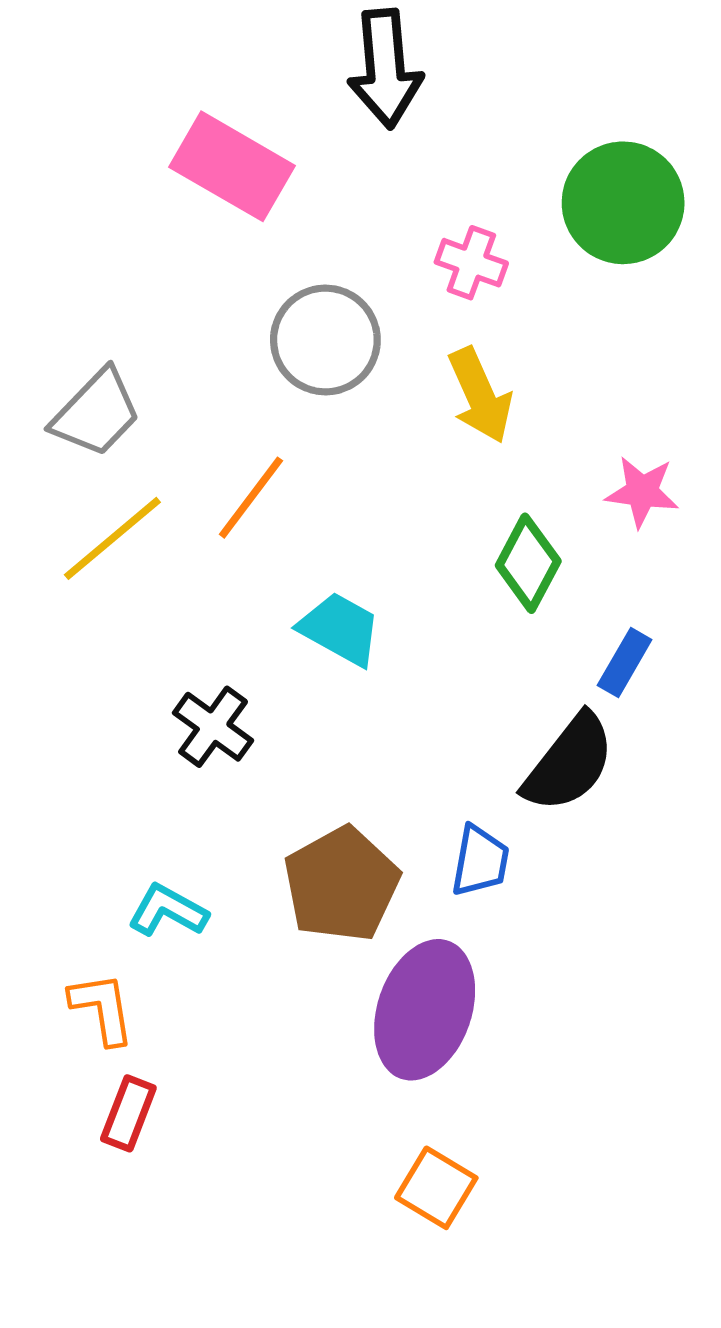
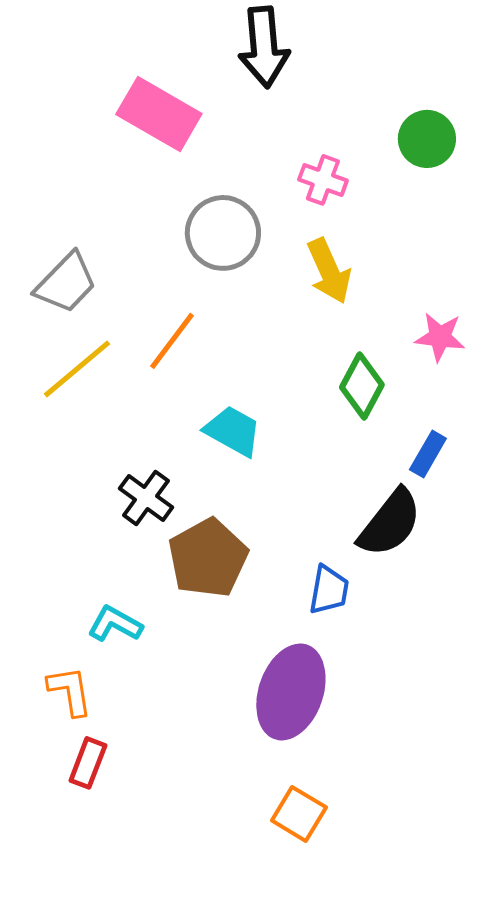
green circle: (623, 203) -> (427, 139), size x0.7
brown pentagon: (341, 884) -> (208, 558), moved

